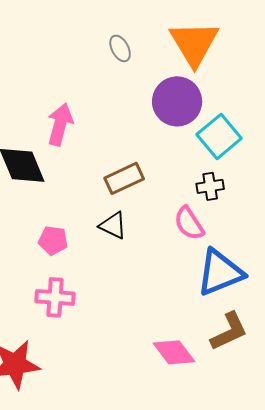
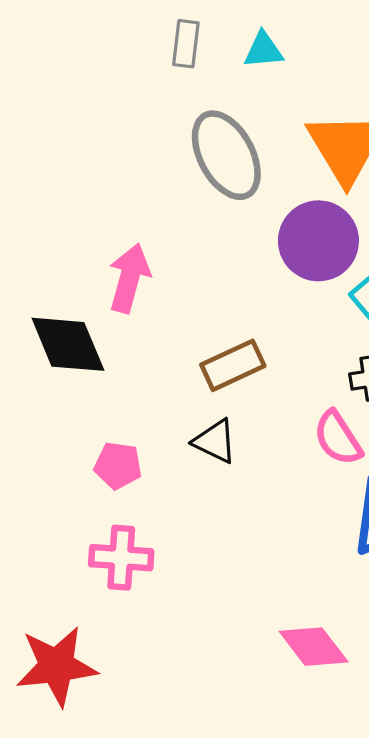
gray ellipse: (120, 48) -> (226, 155), size x2.0

